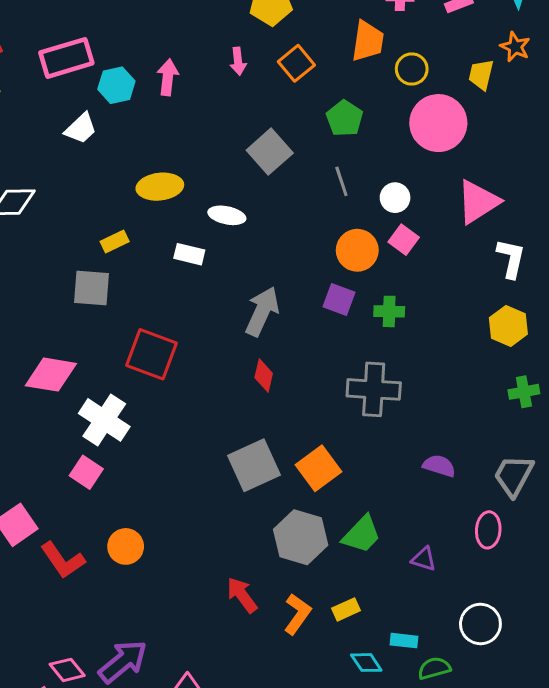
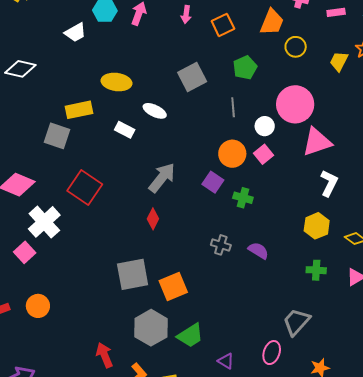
pink circle: (438, 123) -> (295, 104), moved
yellow rectangle: (115, 241) -> (79, 110), size x1.5
gray cross: (374, 389) -> (221, 245), size x0.6
purple semicircle: (439, 466) -> (258, 251), moved

